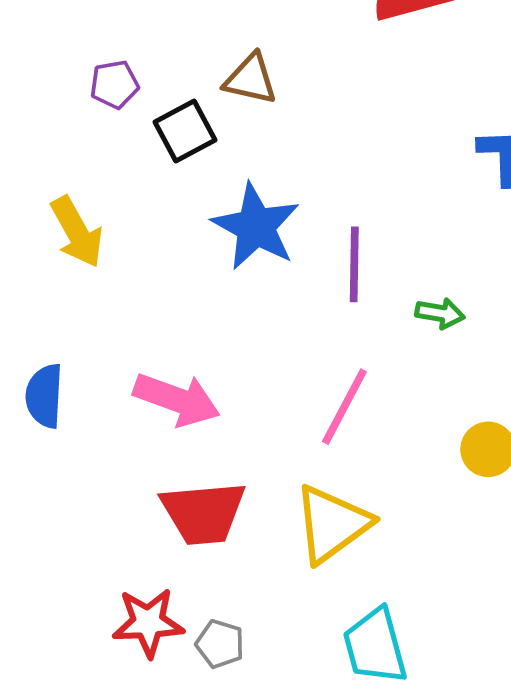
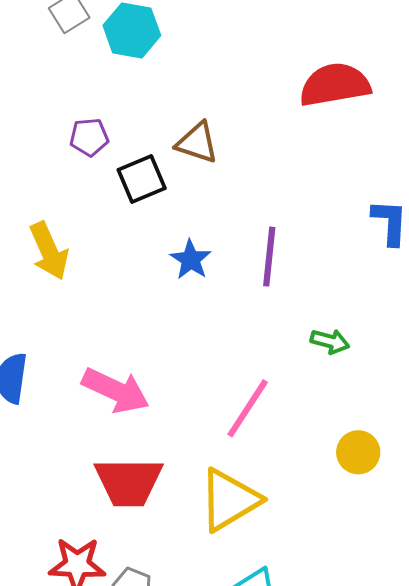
blue star: (256, 227) -> (191, 260), size x0.6
purple line: (354, 264) -> (269, 257), moved

